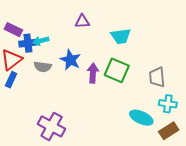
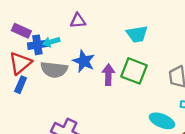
purple triangle: (82, 21) -> (78, 21), moved
gray semicircle: (43, 67) -> (54, 70), size x1.4

